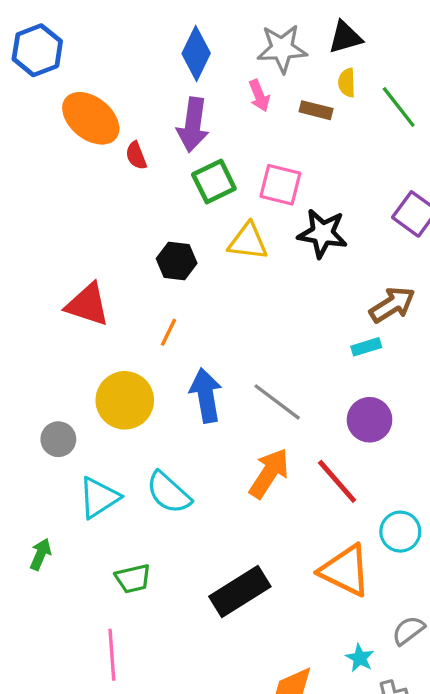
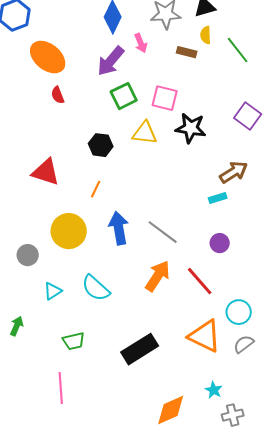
pink arrow: (259, 96) -> (141, 43), moved
purple arrow: (193, 125) -> (111, 61), turned 32
red semicircle: (136, 156) -> (58, 95), moved
purple circle: (370, 420) -> (220, 243), size x0.7
cyan triangle: (99, 498) -> (53, 291), size x0.7
gray semicircle: (408, 630) -> (244, 344), moved

